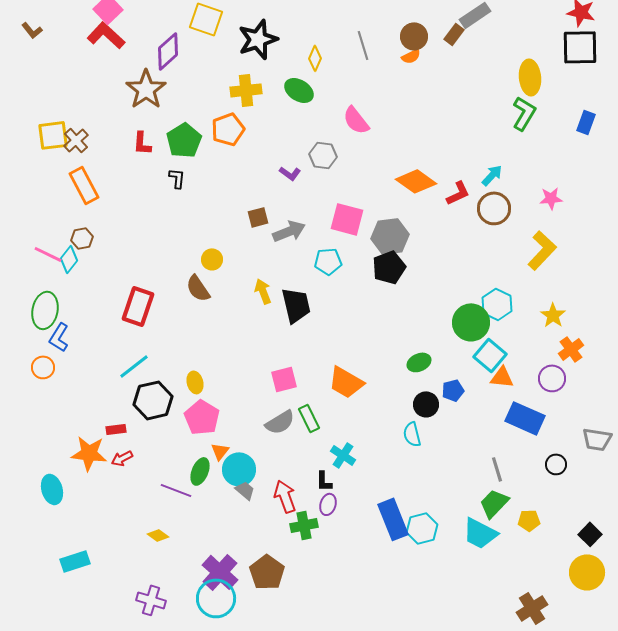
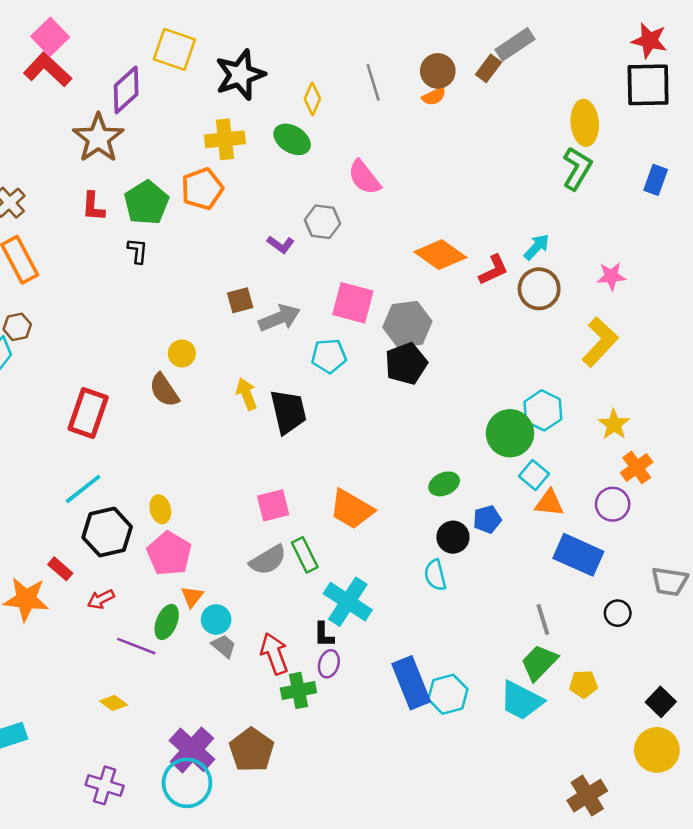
cyan square: (490, 355) -> (534, 475), size x0.7
red rectangle: (116, 429) -> (60, 569), turned 48
cyan cross: (343, 455) -> (348, 602), size x1.5
red arrow: (122, 458) -> (101, 599), moved
cyan circle: (239, 469) -> (216, 619), size x0.7

